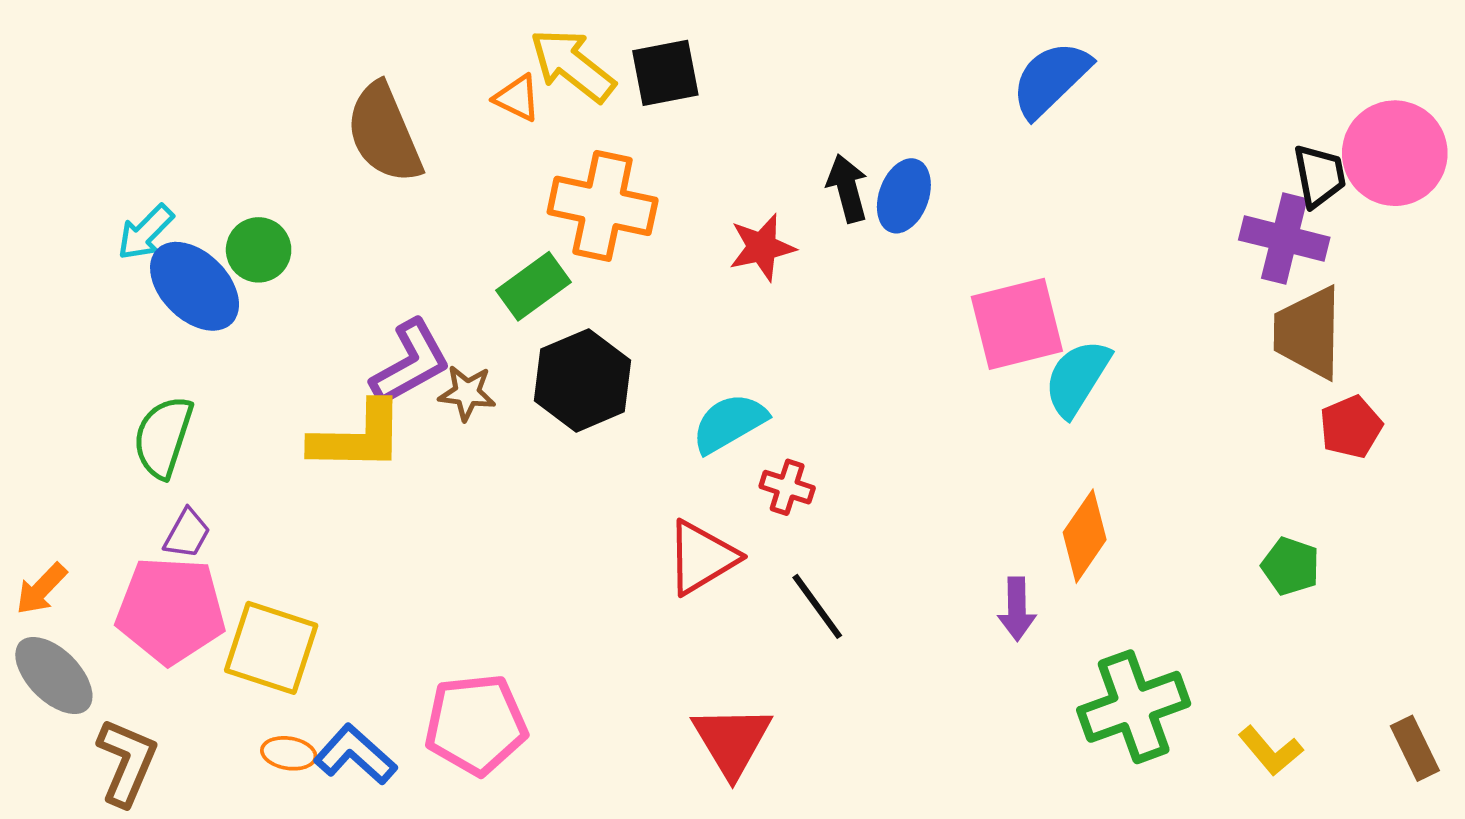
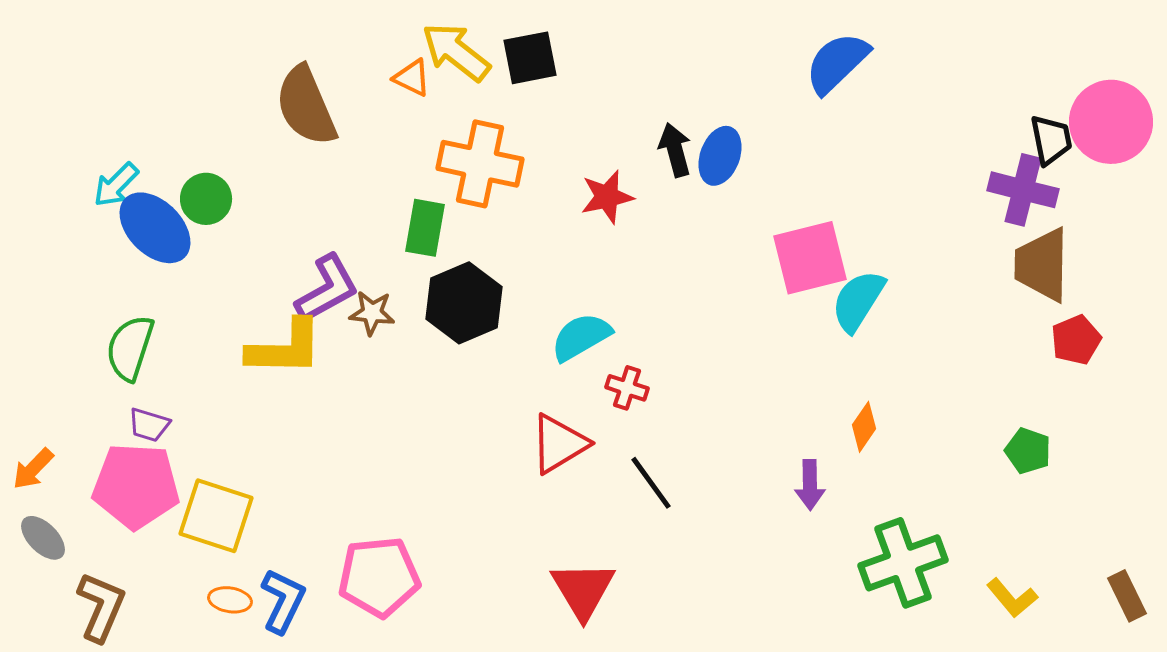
green rectangle: (534, 286) -> (425, 228), turned -44
purple trapezoid: (187, 534) -> (149, 425), turned 78
orange diamond: (1085, 536) -> (864, 427), size x0.7
gray ellipse: (54, 675) -> (43, 538), size x0.7
blue L-shape: (355, 755) -> (283, 601), turned 74

